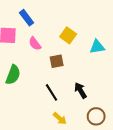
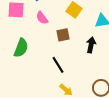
black arrow: (81, 90) -> (91, 45), moved, turned 42

